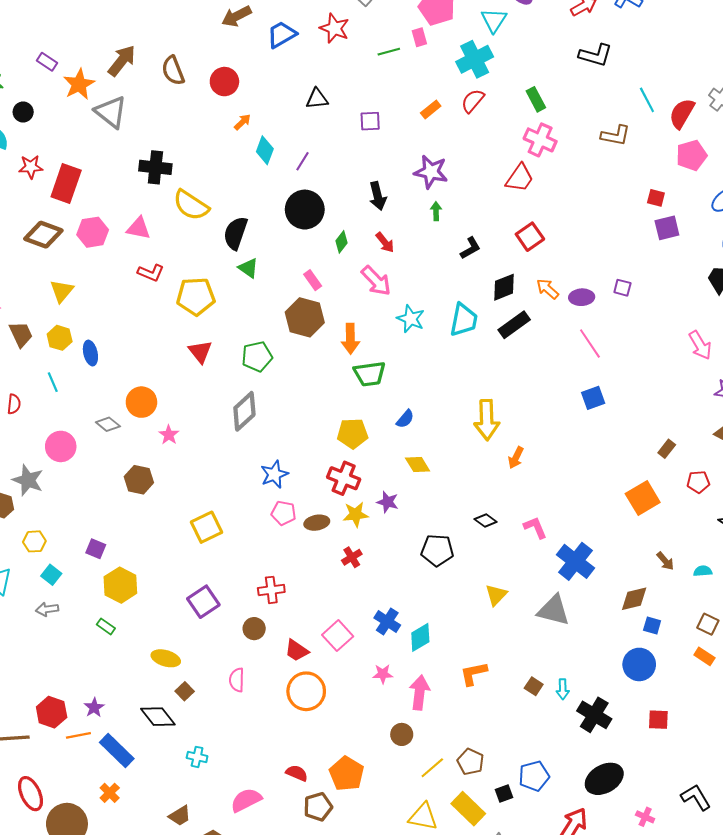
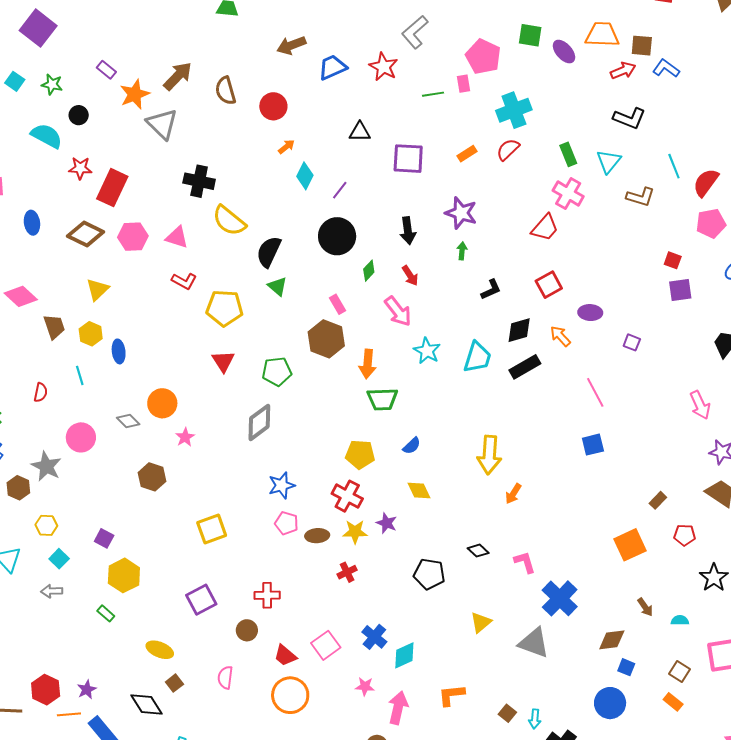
cyan triangle: (494, 20) -> (609, 161), moved
purple square: (370, 121) -> (408, 159), size x1.6
purple ellipse: (582, 297) -> (590, 313), moved

